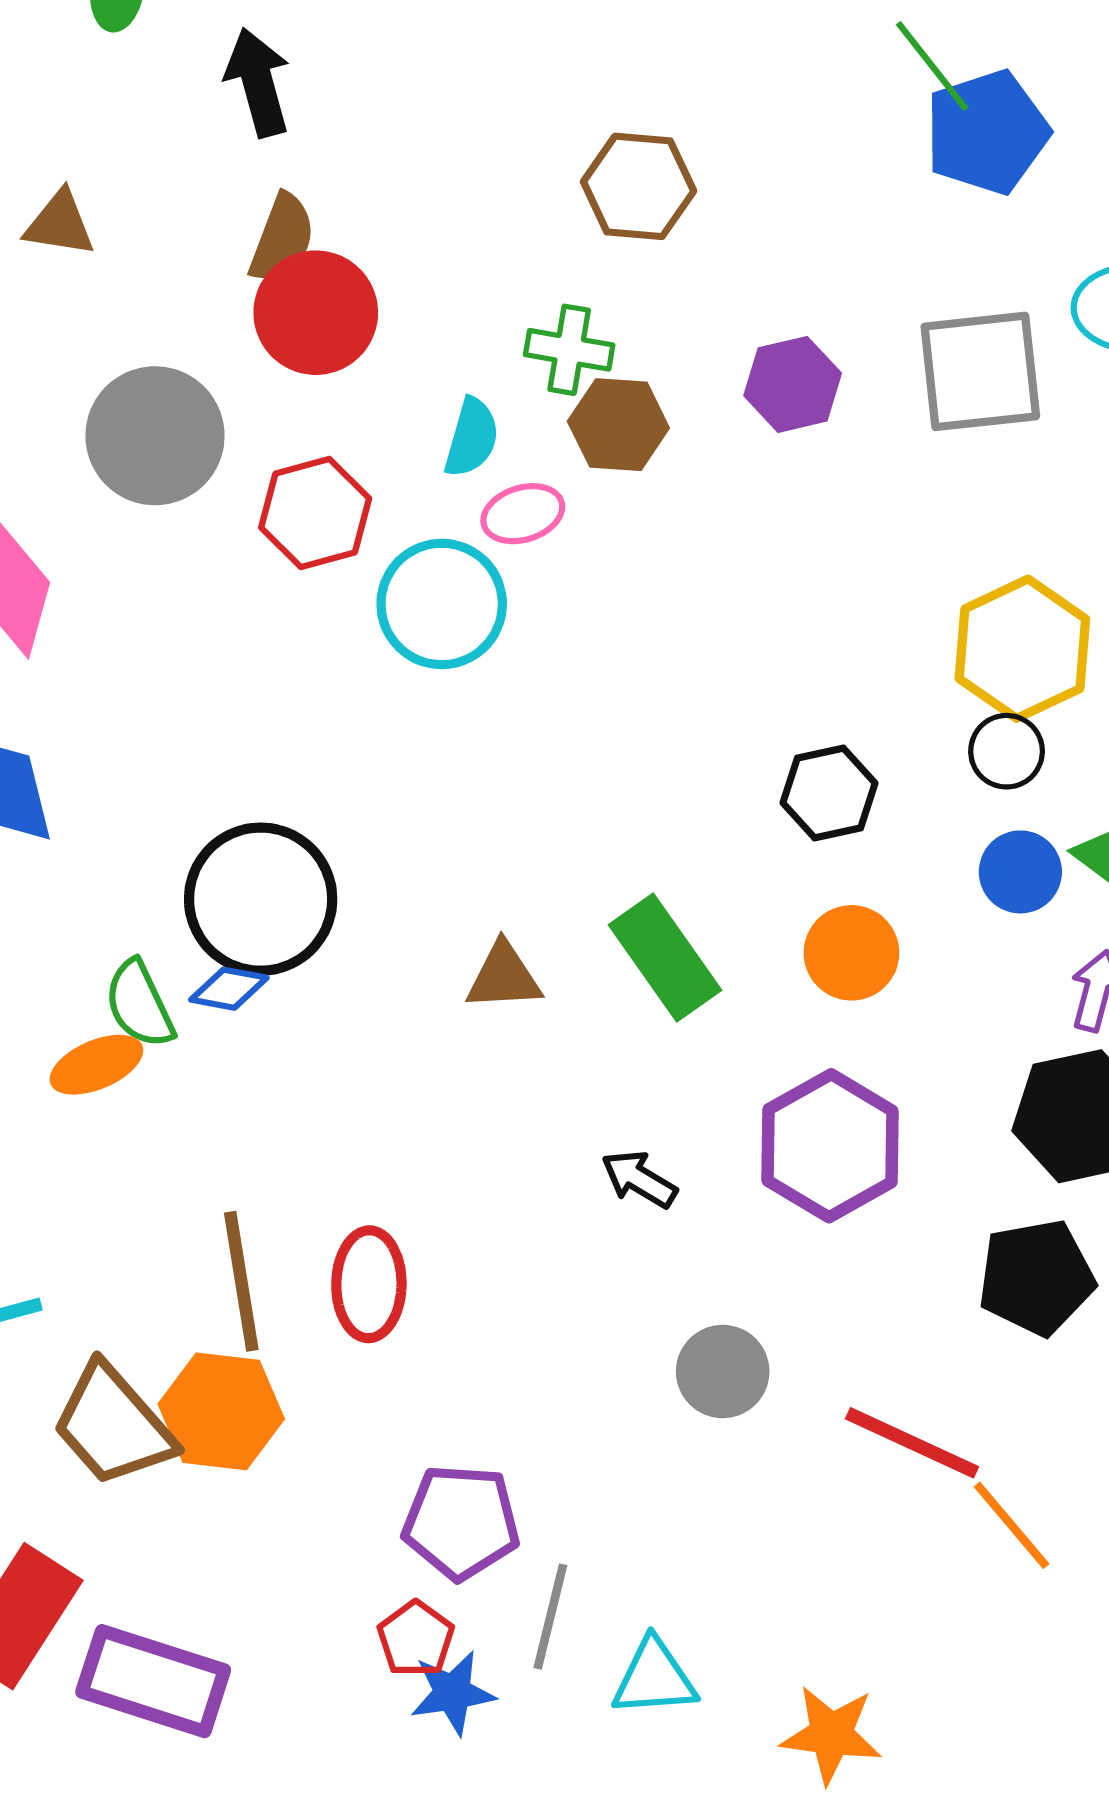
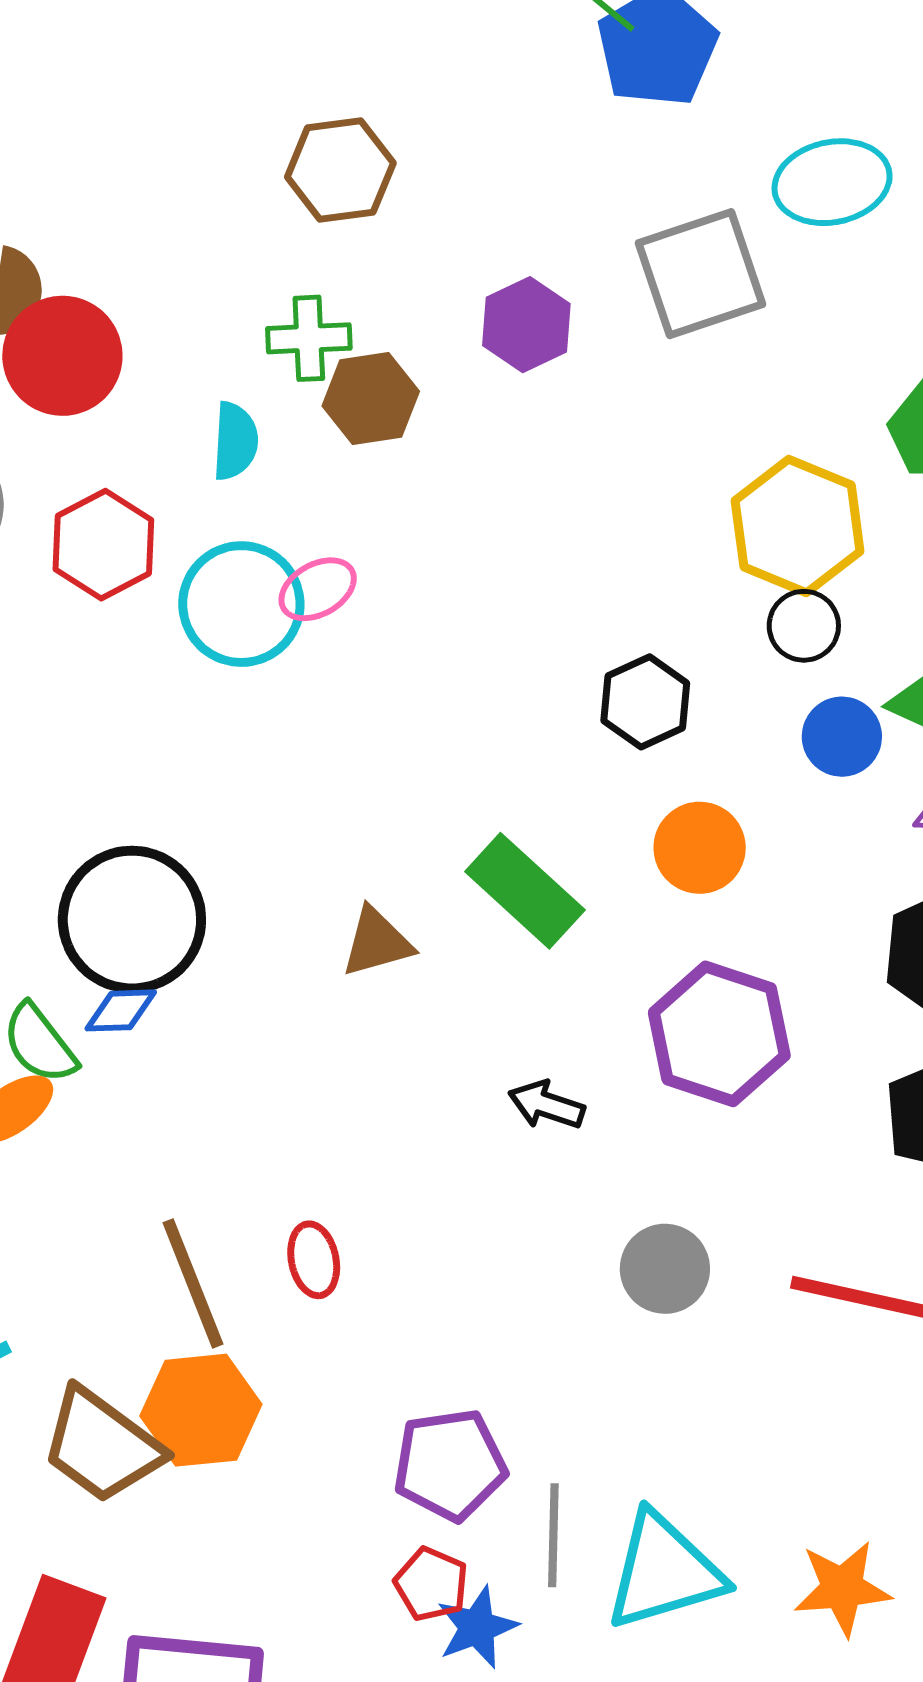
pink ellipse: (523, 514) -> (318, 589), moved
red ellipse: (369, 1284) -> (314, 1260), size x0.7
cyan triangle: (654, 1678) -> (664, 1571), size x1.5

